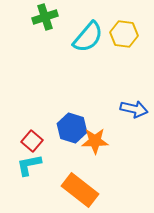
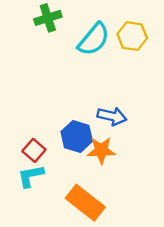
blue arrow: (134, 109) -> (112, 116), moved

